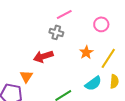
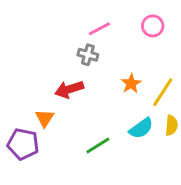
pink circle: (101, 24) -> (153, 26), moved

